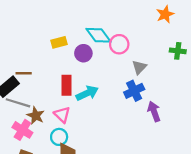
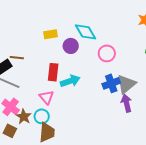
pink circle: (119, 44) -> (107, 53), moved
gray triangle: (139, 67) -> (126, 84), moved, size x1.5
brown star: (36, 116) -> (24, 117), moved

